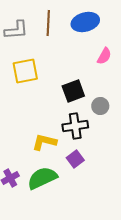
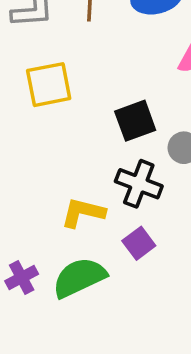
black cross: (75, 126) -> (139, 184), turned 30

